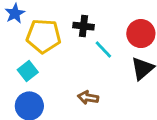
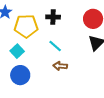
cyan line: (103, 49) -> (55, 46), moved

